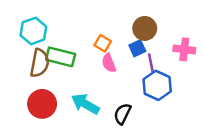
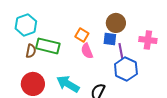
blue square: (137, 48) -> (110, 39), turned 32
brown semicircle: (40, 63) -> (31, 51), size x0.6

